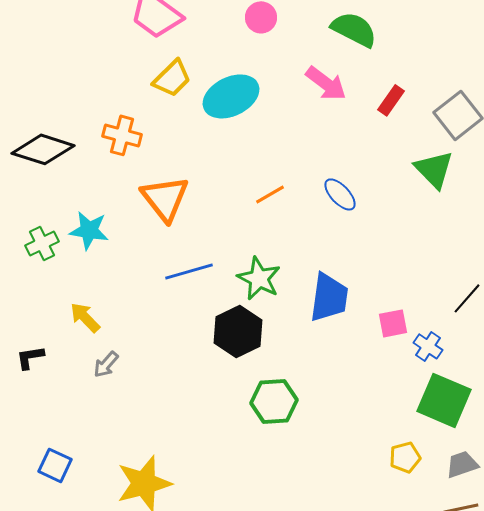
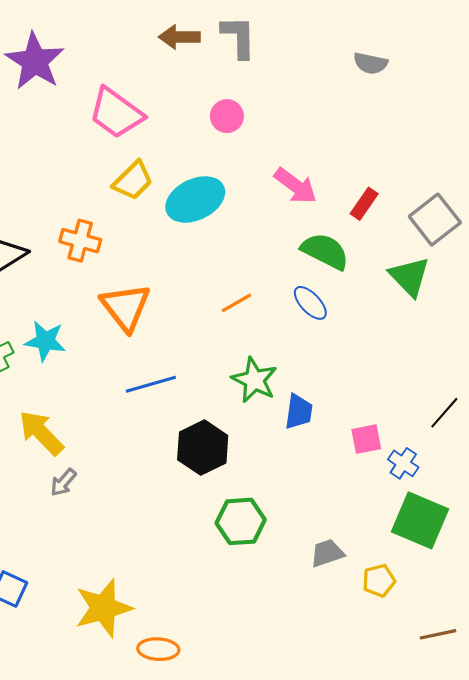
green semicircle: (354, 29) -> (325, 251), moved
green star: (259, 278) -> (254, 380), moved
blue trapezoid: (329, 297) -> (299, 412), size x0.7
yellow arrow: (85, 317) -> (41, 433), size x1.4
gray trapezoid: (462, 464) -> (327, 553), moved

